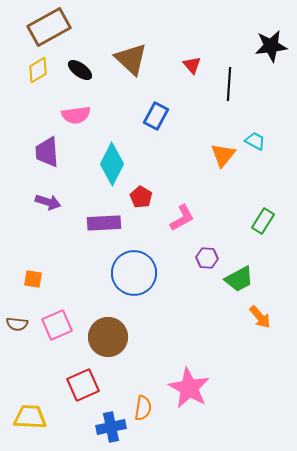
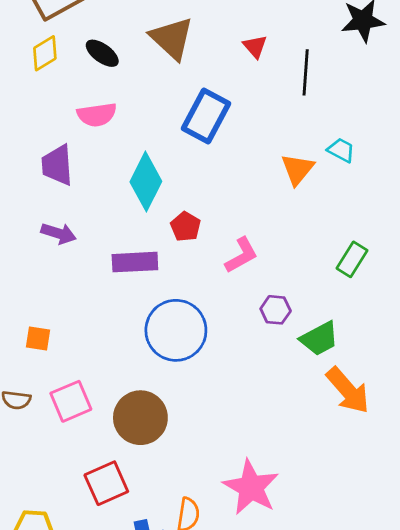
blue rectangle: (156, 116) -> (206, 116), size x1.4
orange arrow: (260, 317) -> (348, 390), size x1.5

